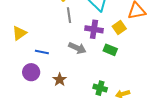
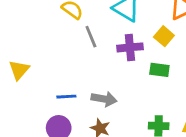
yellow triangle: (19, 33) -> (19, 70), moved
gray arrow: (77, 48) -> (104, 99), moved

